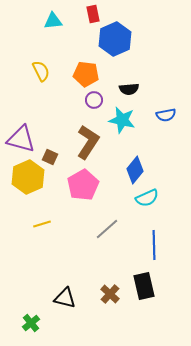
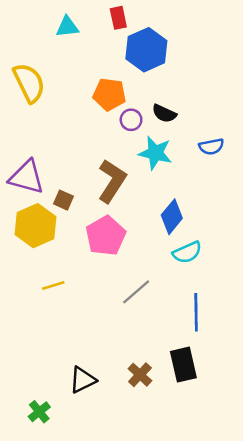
yellow semicircle: (41, 71) -> (29, 83), moved, size x1.5
black semicircle: (129, 89) -> (164, 113), turned 30
purple circle: (94, 100) -> (131, 120), moved
black triangle: (65, 298) -> (83, 380), turned -40

